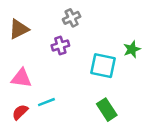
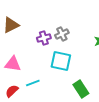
gray cross: (72, 18) -> (62, 34), moved
cyan square: (103, 66) -> (61, 61), moved

